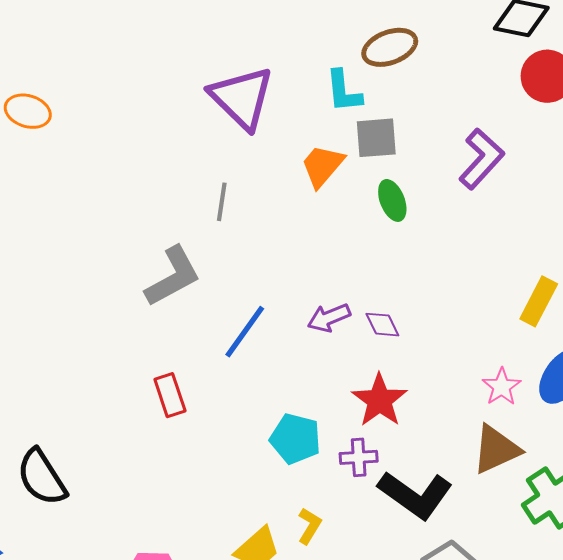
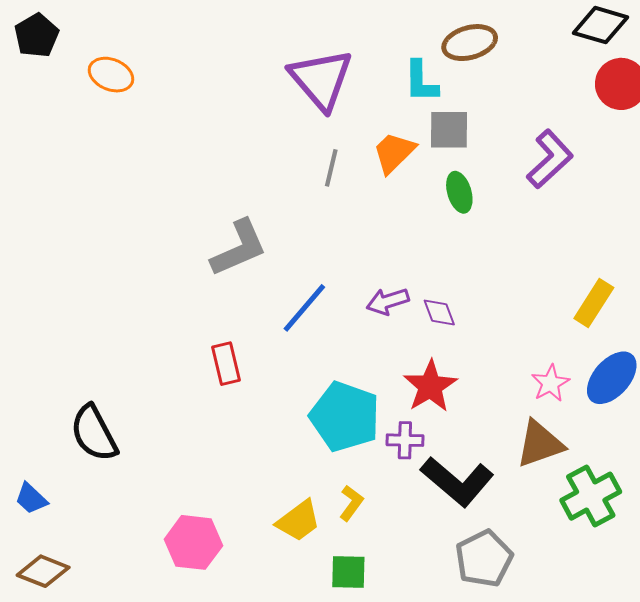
gray line: (222, 202) -> (331, 168), moved
cyan pentagon: (295, 439) -> (345, 417), size x1.4

